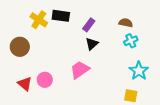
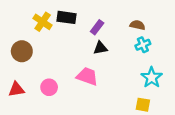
black triangle: (92, 44) -> (100, 48), turned 32
pink trapezoid: (80, 70) -> (87, 76), turned 55
red triangle: (25, 84) -> (16, 89), moved, turned -49

